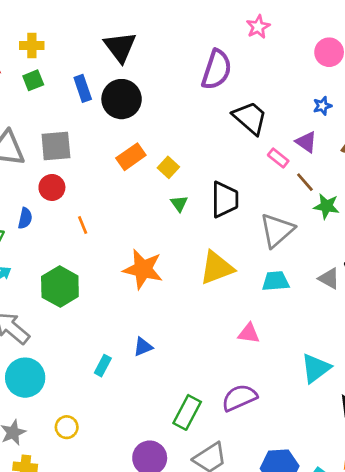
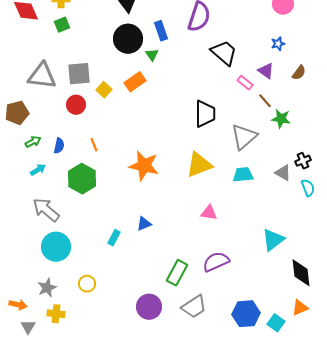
blue rectangle: (83, 88) -> (161, 31), moved
yellow square: (168, 167) -> (104, 90), moved
green triangle: (179, 204) -> (152, 55), moved
blue semicircle: (25, 218) -> (59, 146), moved
orange line: (83, 225) -> (94, 145), moved
pink triangle: (249, 333) -> (209, 213), moved

